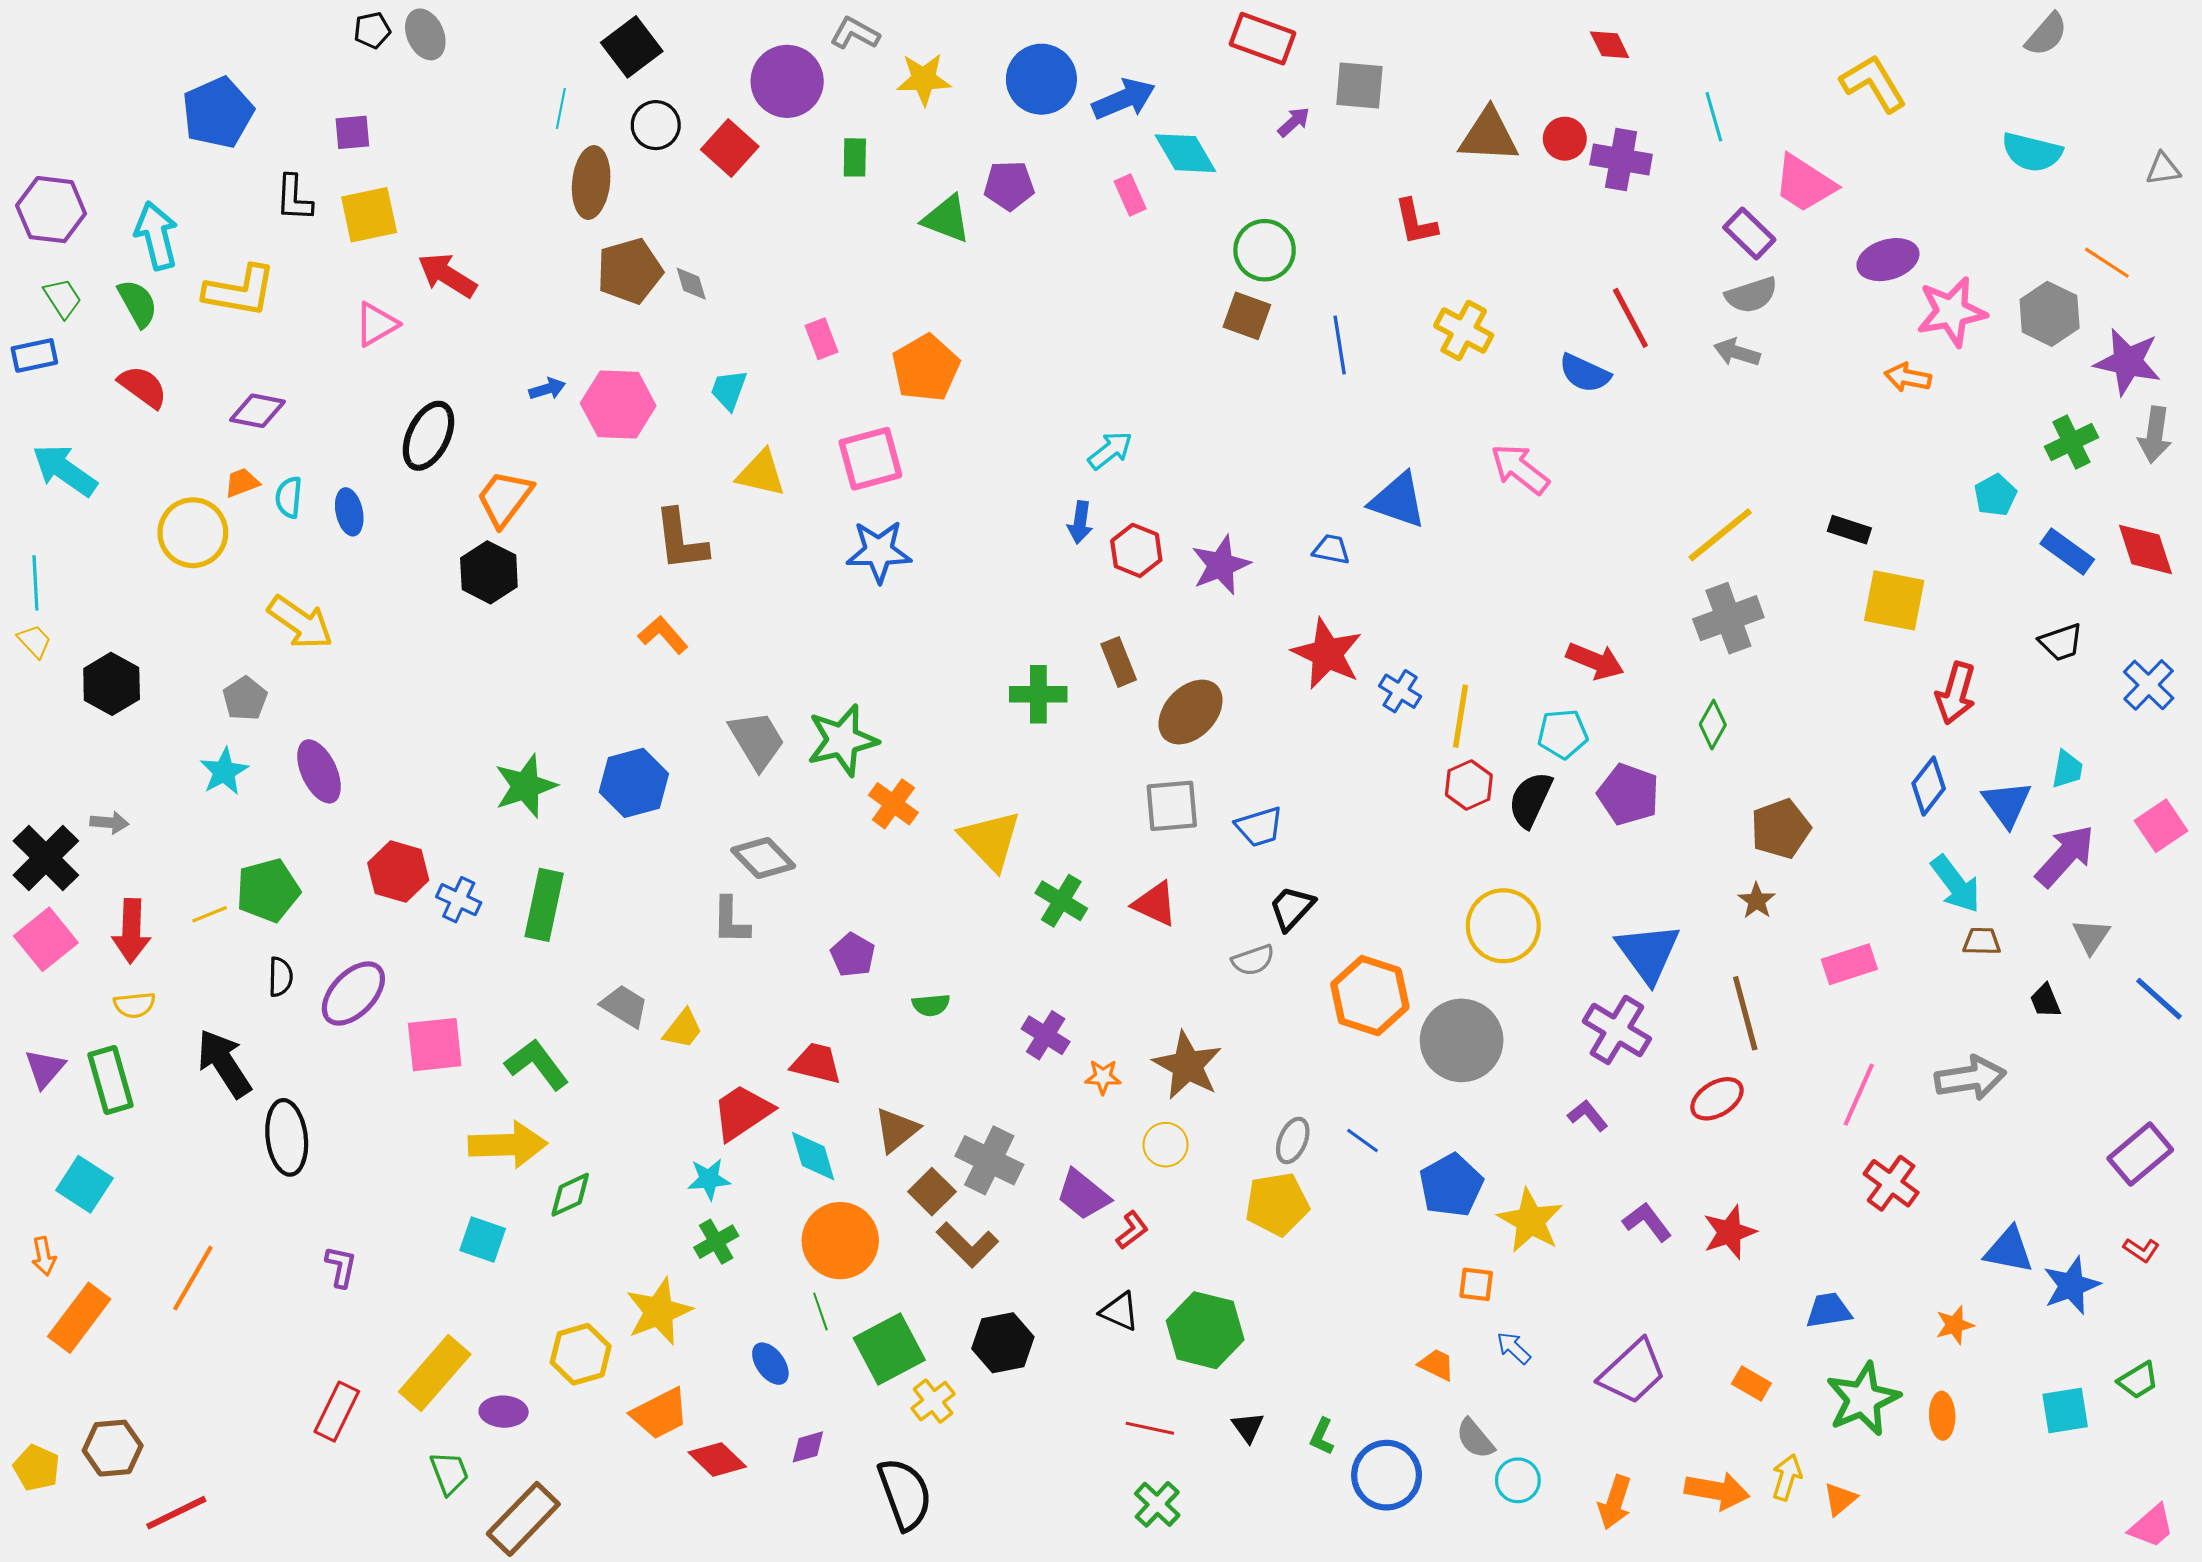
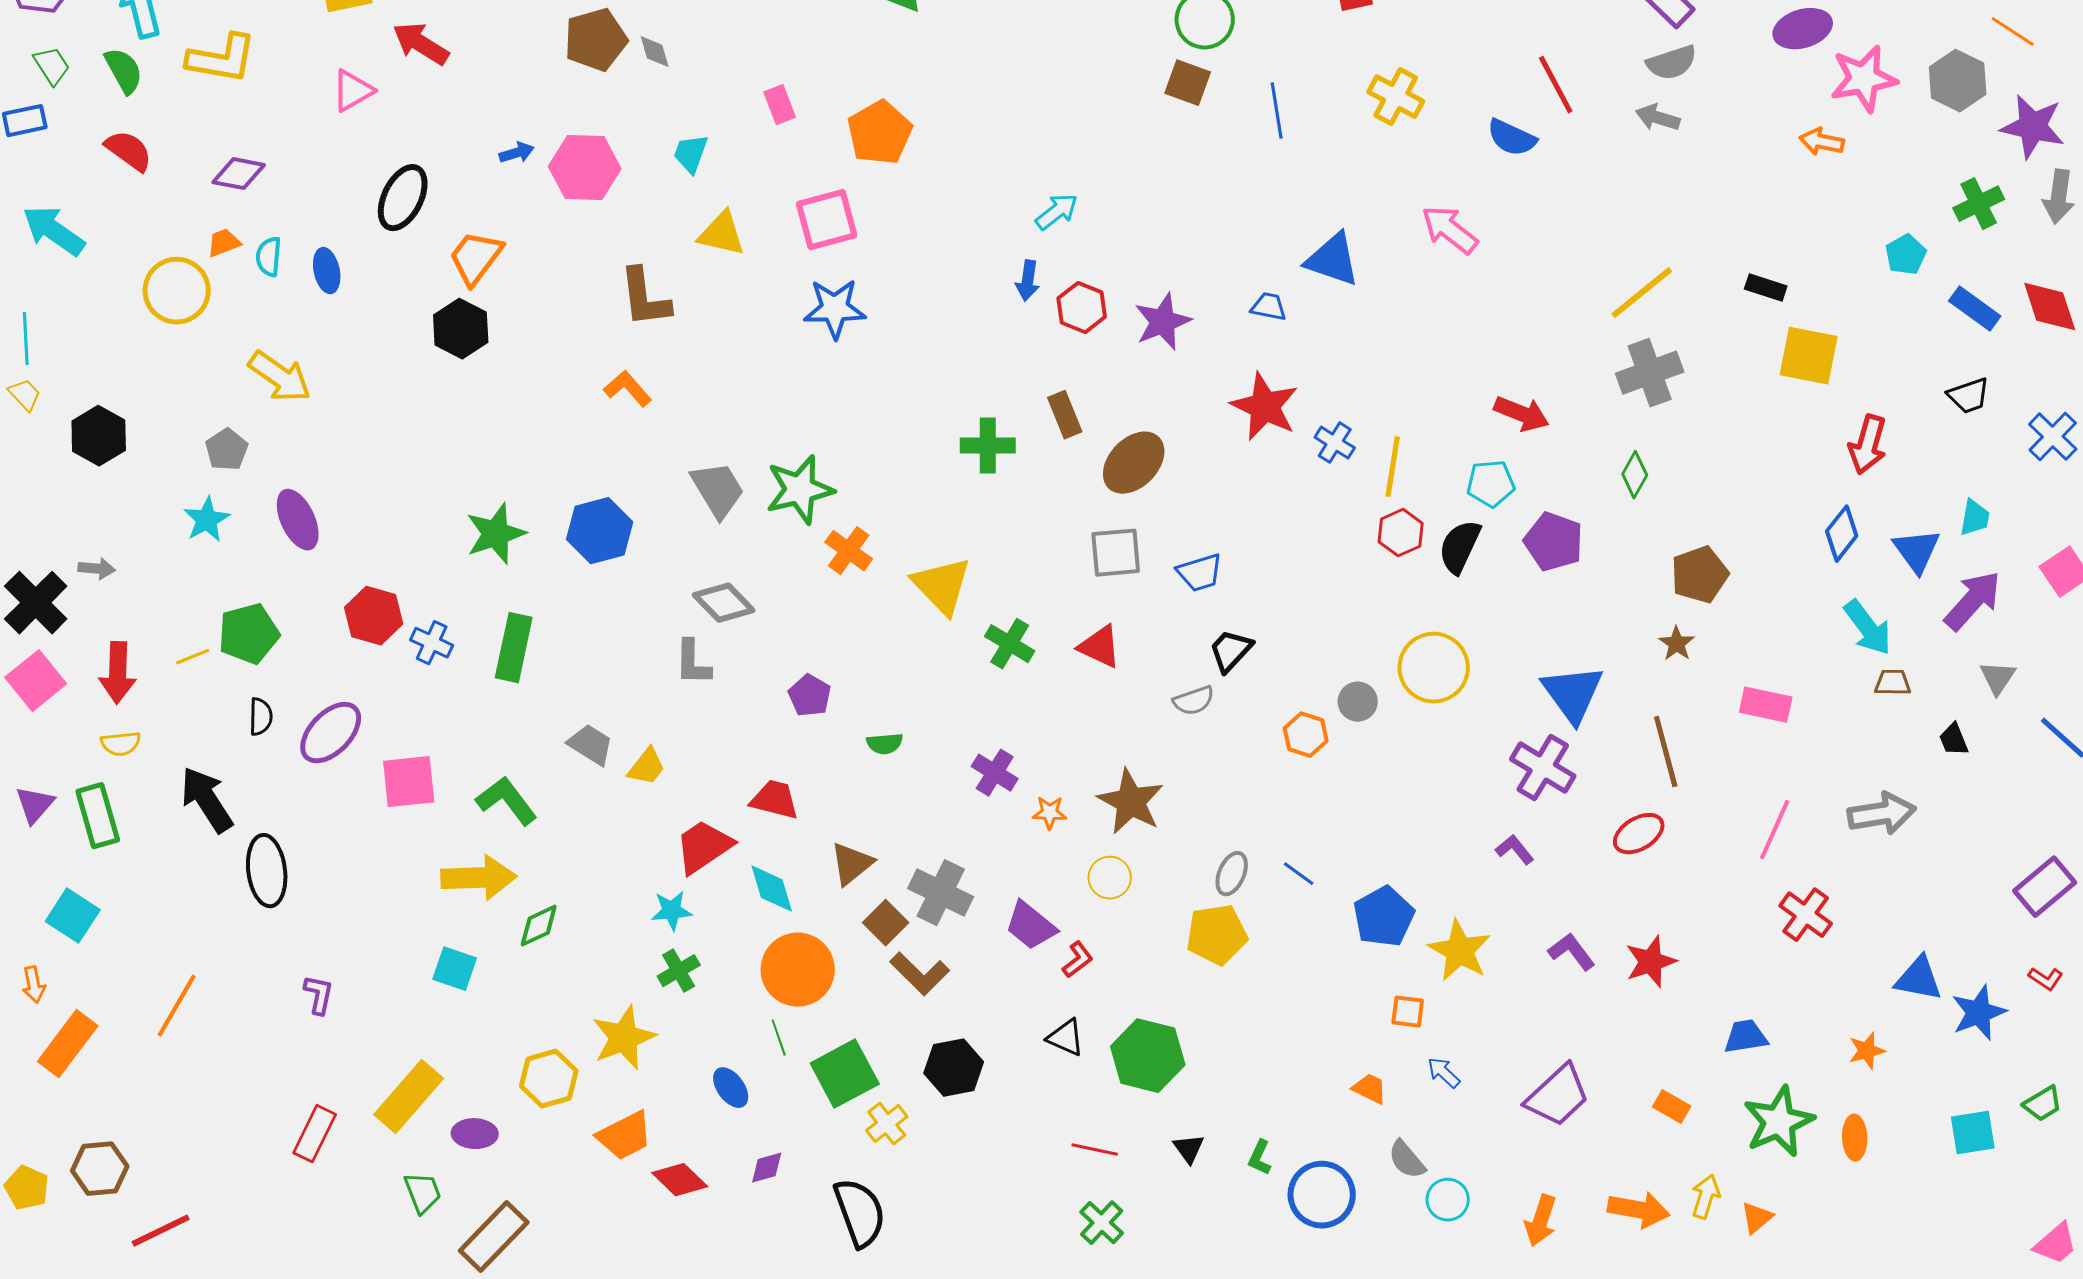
pink rectangle: (1849, 964) -> (1766, 705), turned 30
orange hexagon: (1370, 996) -> (1306, 735), size x0.6
gray circle: (1462, 1040) -> (1358, 702), moved, size x0.5

